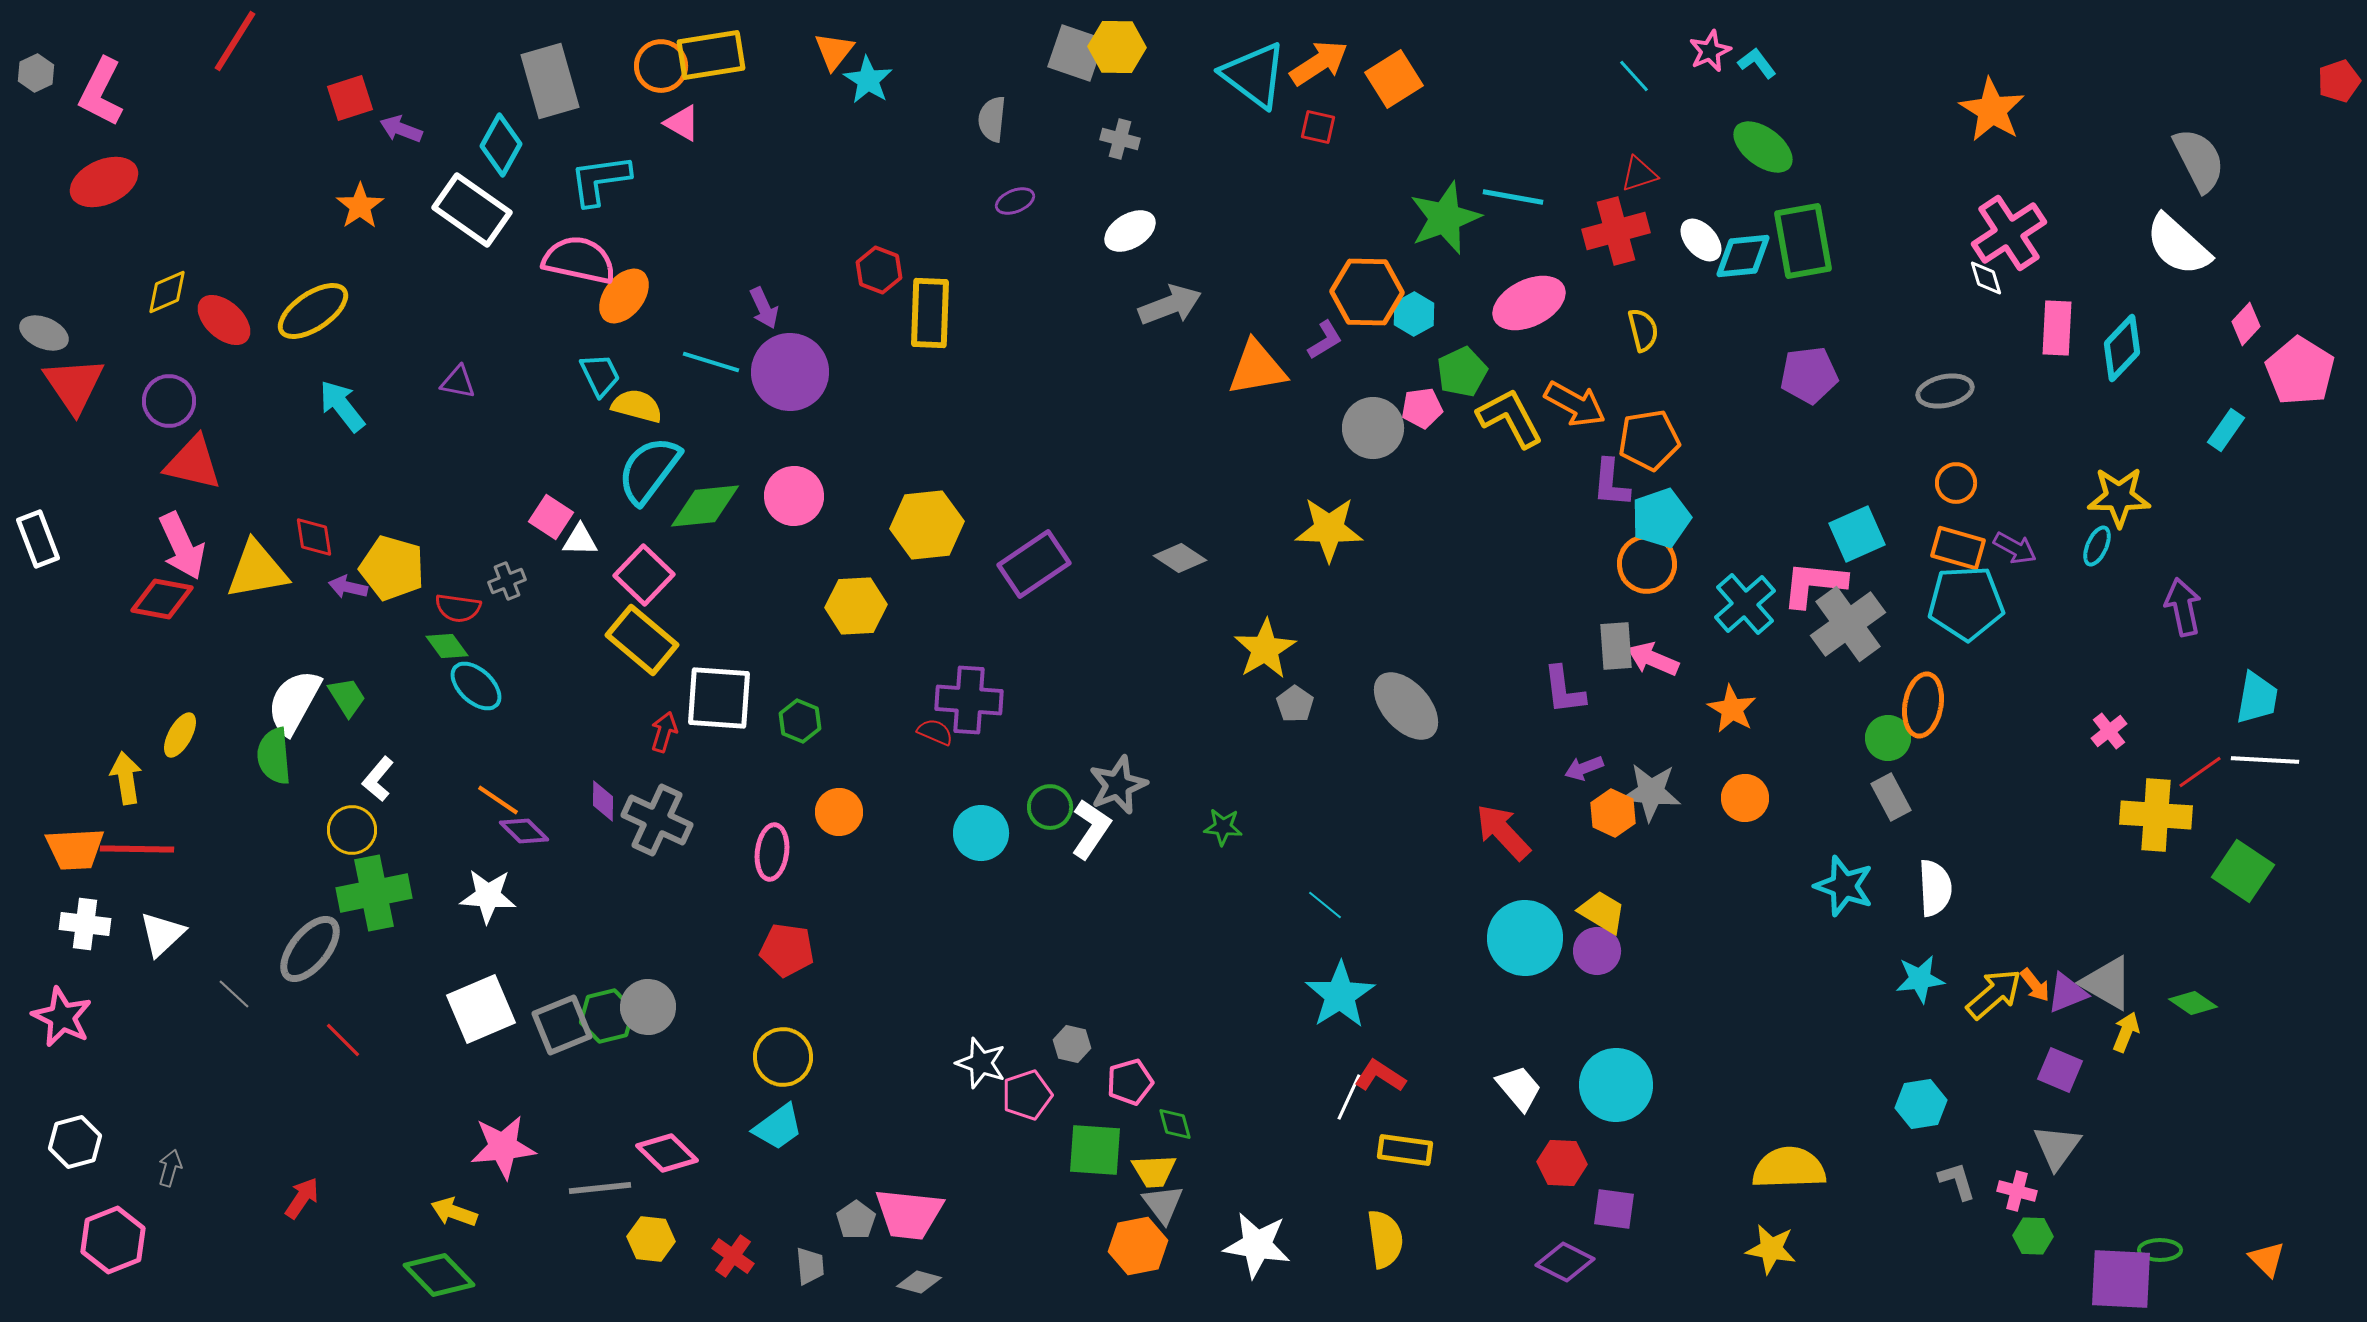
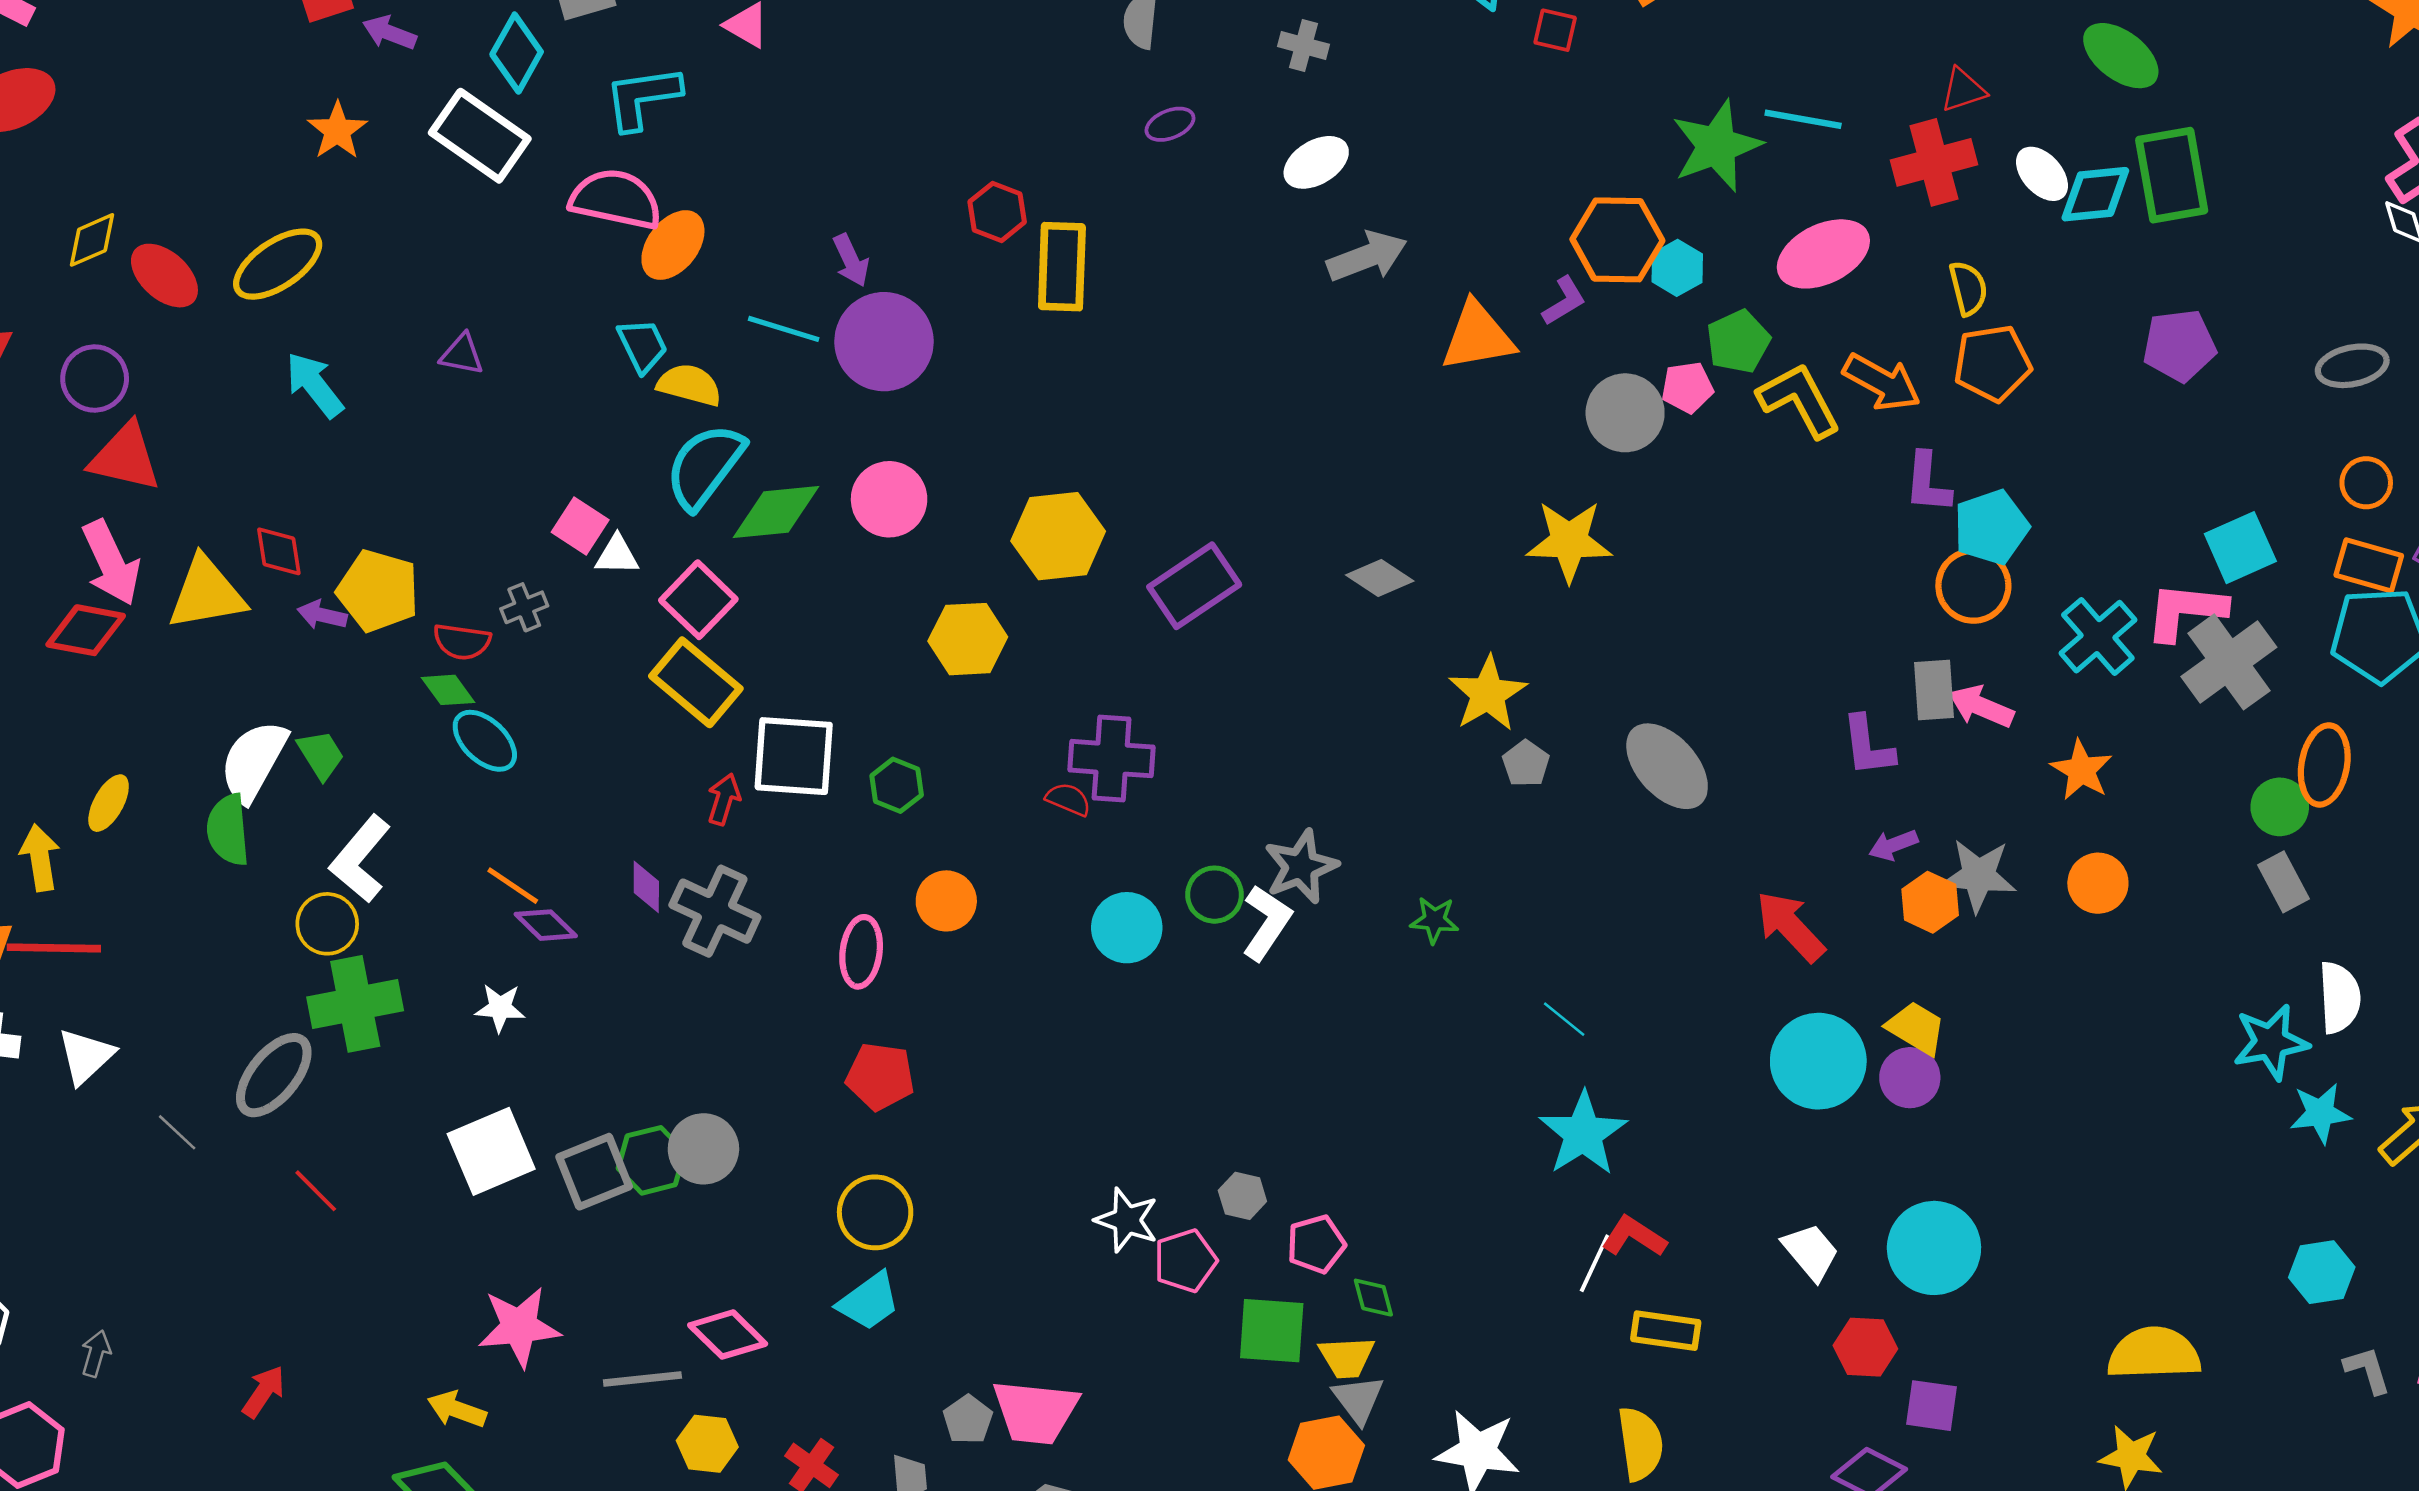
orange pentagon: (1649, 440) -> (1992, 363), moved
white L-shape: (378, 779) -> (360, 859), size x1.5
cyan star: (1844, 886) -> (2271, 1042), moved, turned -30
white star: (488, 896) -> (500, 1008), size x0.7

